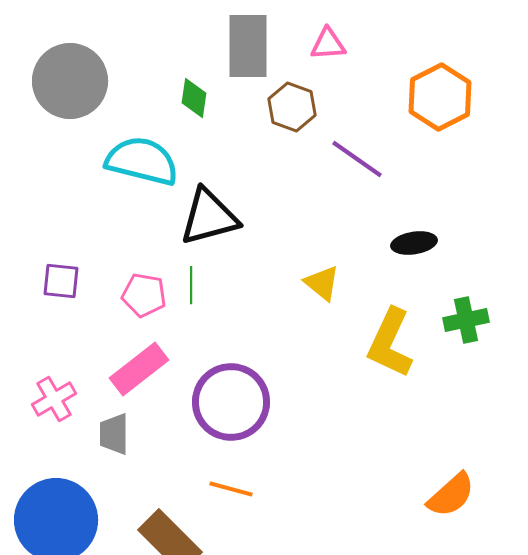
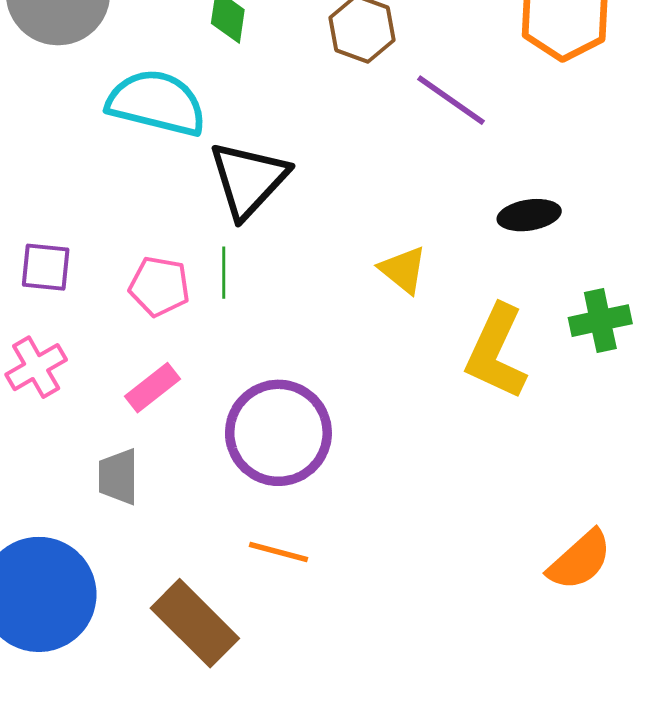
black triangle: (209, 217) -> (248, 179), turned -32
pink rectangle: (139, 369) -> (152, 388), size x0.7
pink cross: (54, 399) -> (36, 367), moved

